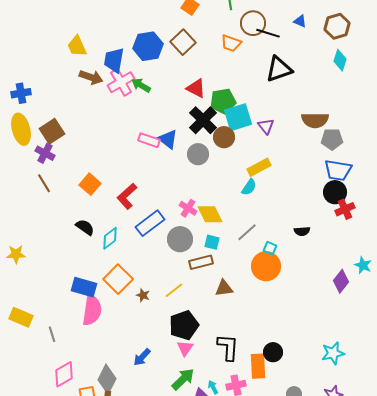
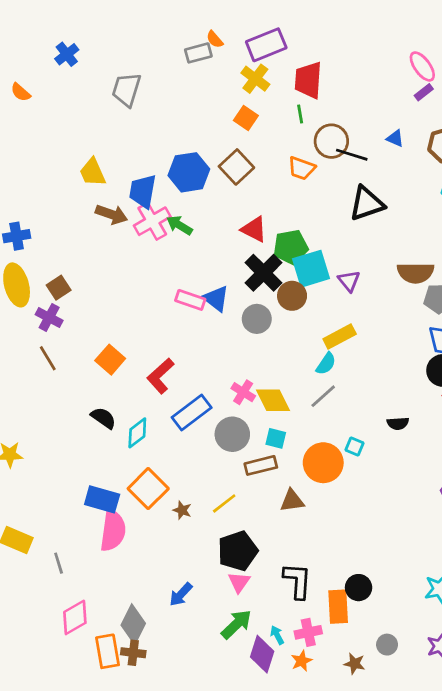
brown square: (52, 131) -> (59, 288), size x0.7
gray line: (247, 232) -> (323, 396), moved
orange circle: (266, 266) -> (323, 463), moved

